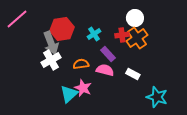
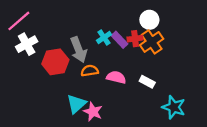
red hexagon: (62, 29) -> (55, 62), moved
gray arrow: (51, 43) -> (79, 50), moved
purple rectangle: (108, 54) -> (120, 40), moved
white cross: (51, 60) -> (27, 44), moved
pink star: (83, 88) -> (93, 112), moved

